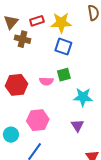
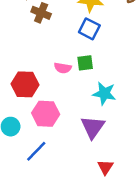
red hexagon: (17, 85) -> (25, 84), moved
purple triangle: (77, 126) -> (93, 127), size x1.5

